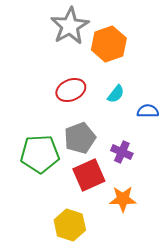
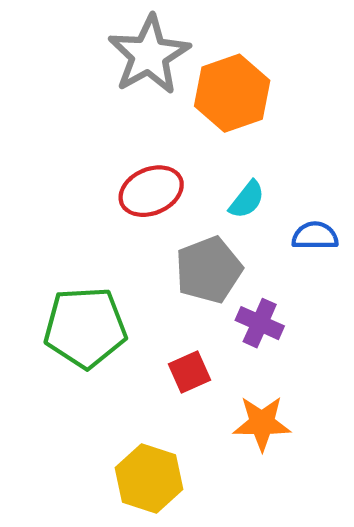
gray pentagon: (80, 138) -> (209, 270), moved
red square: (89, 175) -> (189, 372), size x0.6

